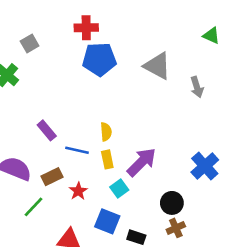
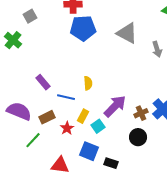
yellow rectangle: (107, 159) -> (83, 116), moved, turned 40
brown cross: (176, 228) -> (141, 113), moved

